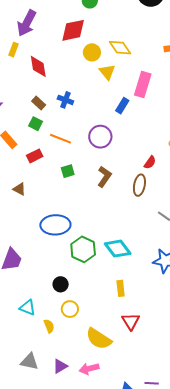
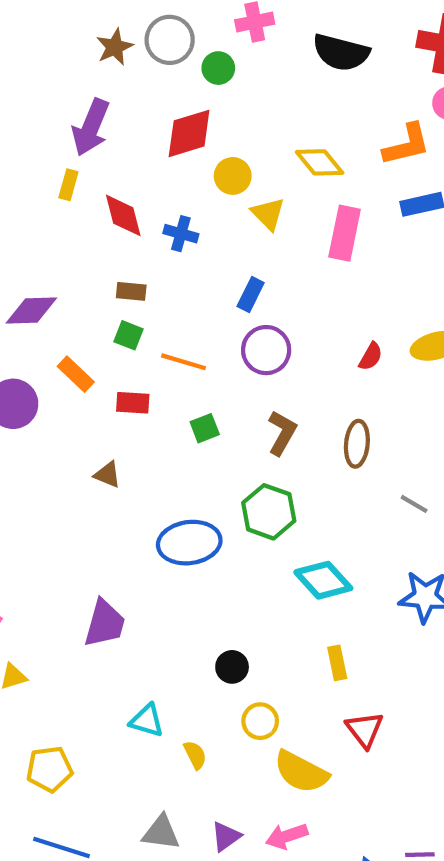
yellow diamond: (120, 48) -> (320, 162), moved
blue cross: (65, 100) -> (181, 234), moved
brown rectangle: (39, 103) -> (131, 291), turned -32
blue rectangle: (122, 106) -> (251, 295), moved
red rectangle: (35, 156) -> (133, 403), turned 35
red semicircle: (150, 162) -> (371, 356), moved
green hexagon: (83, 249) -> (269, 512), moved
black circle: (61, 284) -> (232, 667), moved
yellow circle: (70, 309) -> (260, 721), moved

